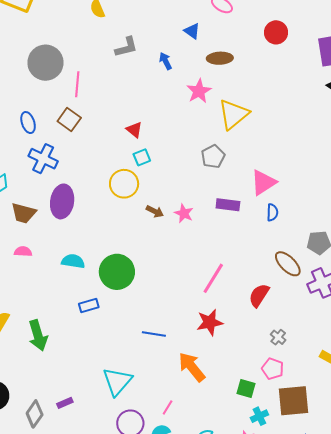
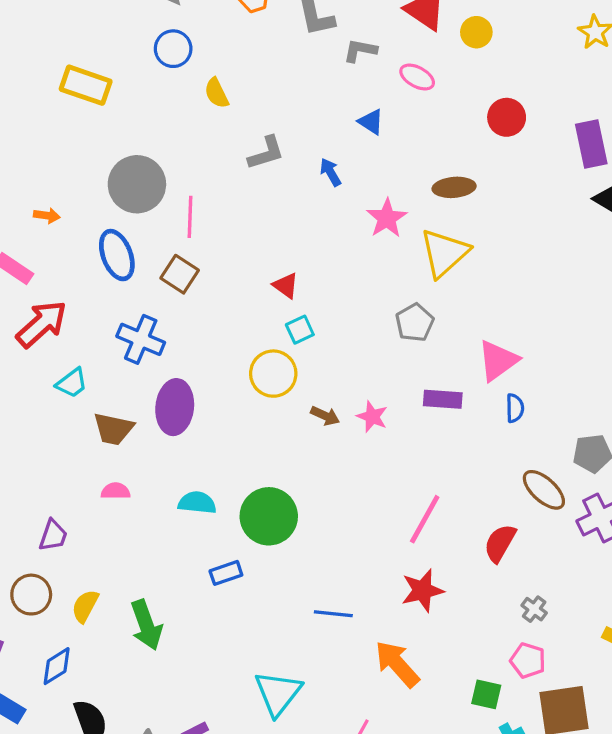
brown ellipse: (220, 58) -> (454, 187), moved
blue ellipse: (28, 123) -> (117, 255), moved, size x1.4

